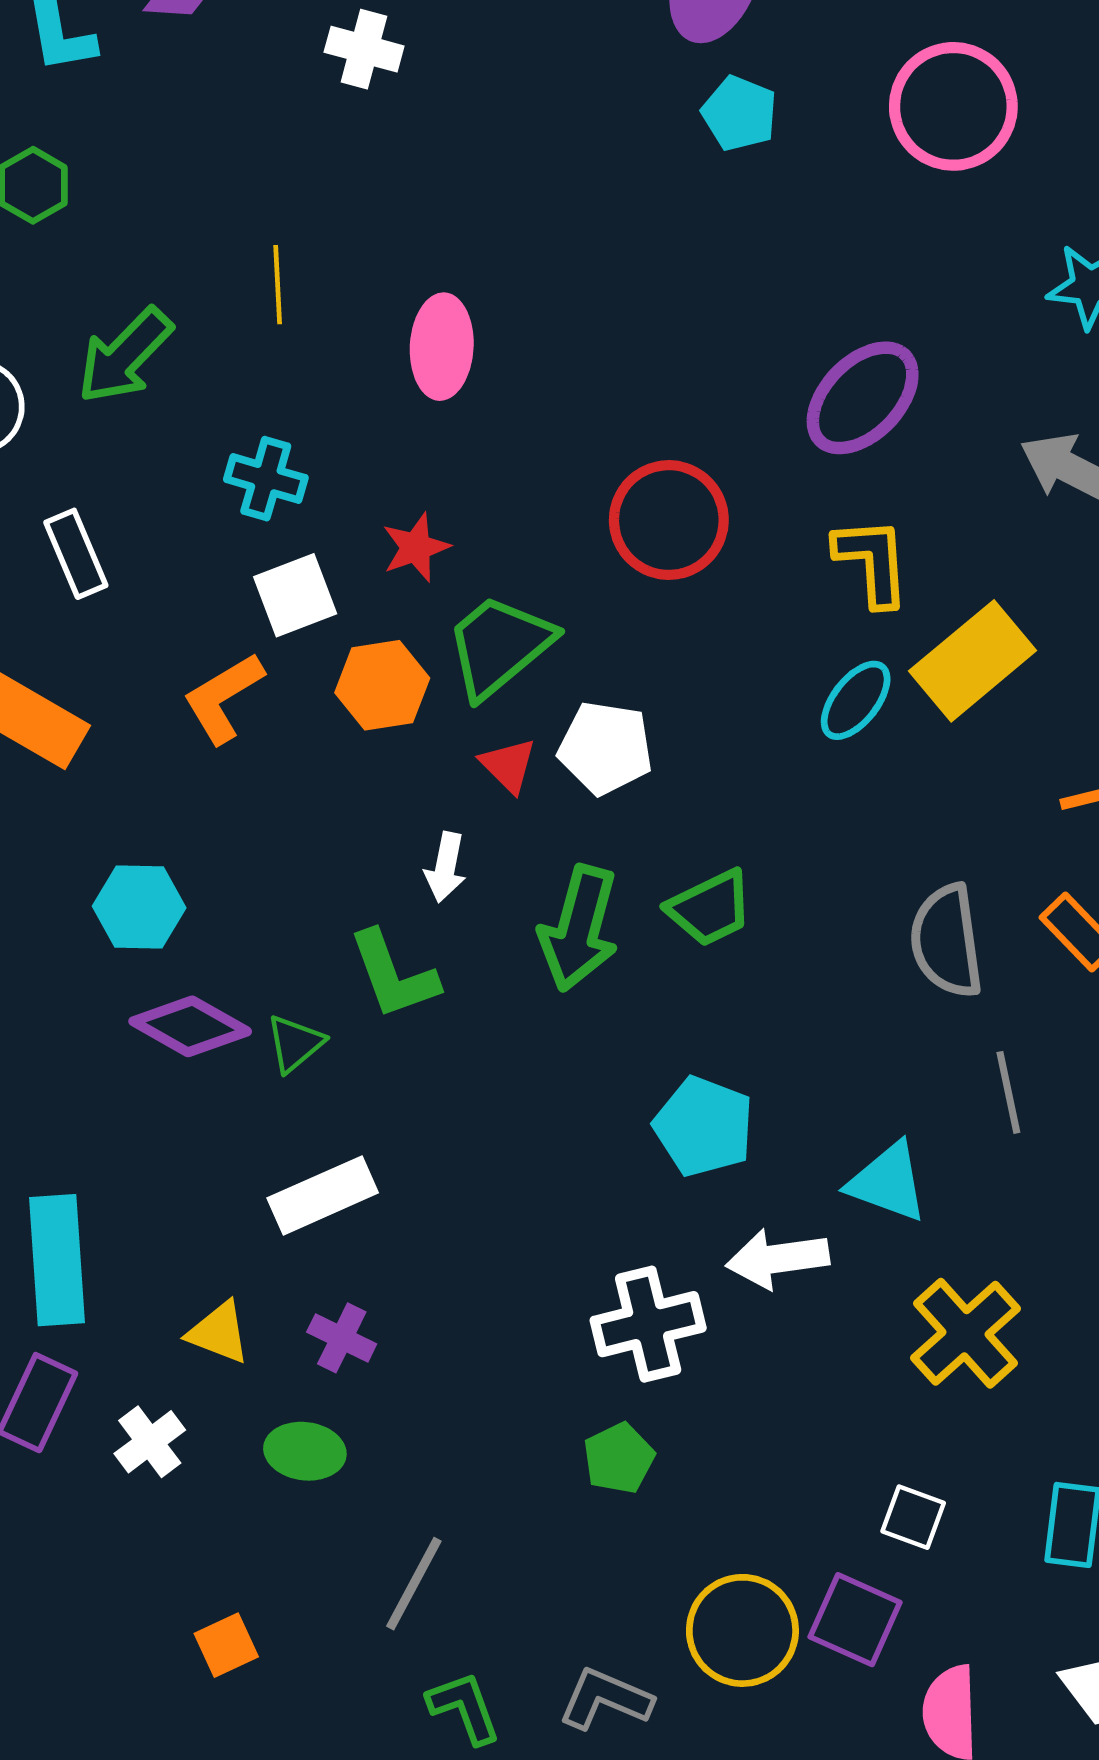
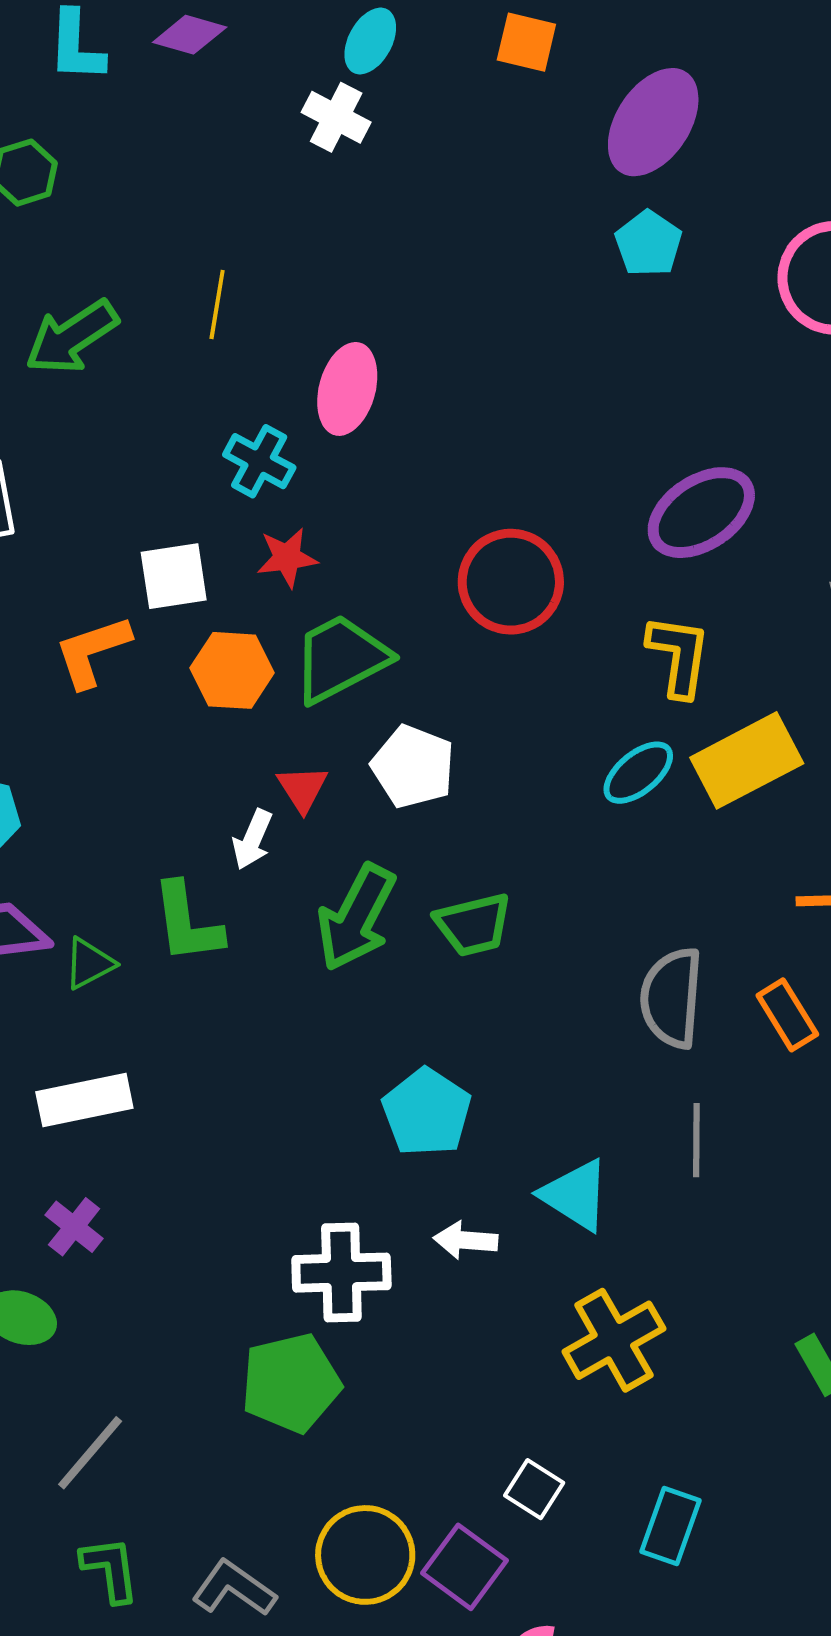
cyan cross: (266, 479) -> (259, 461), moved
red triangle: (508, 765) -> (302, 788), moved
white arrow: (778, 1259) -> (466, 1240), size x0.7
green pentagon: (619, 1458) -> (291, 1383), size x1.6

